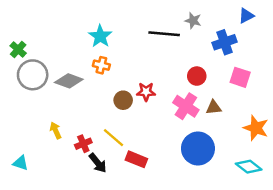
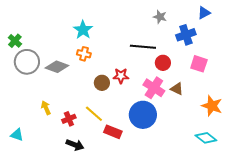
black line: (164, 34) -> (143, 47), moved
brown triangle: (214, 107) -> (177, 89), turned 32
blue circle: (198, 148) -> (143, 115), moved
black arrow: (98, 163) -> (75, 145), moved, turned -30

